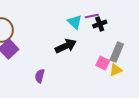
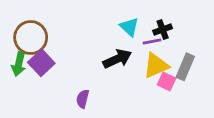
purple line: (92, 16) -> (152, 42), moved
yellow triangle: (116, 70) -> (156, 65), moved, size x1.5

